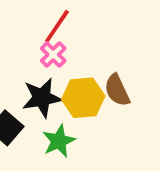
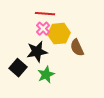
red line: (57, 26) -> (45, 14), turned 60
yellow hexagon: (83, 98) -> (59, 34), moved

